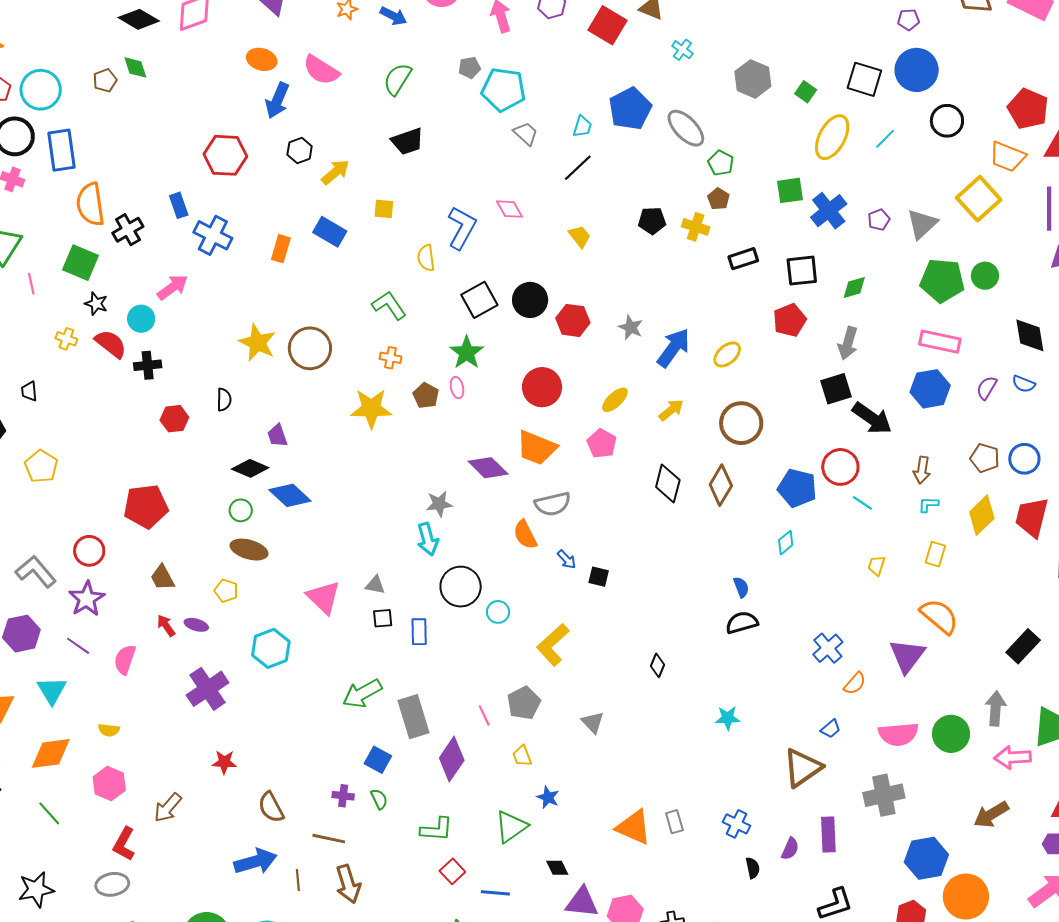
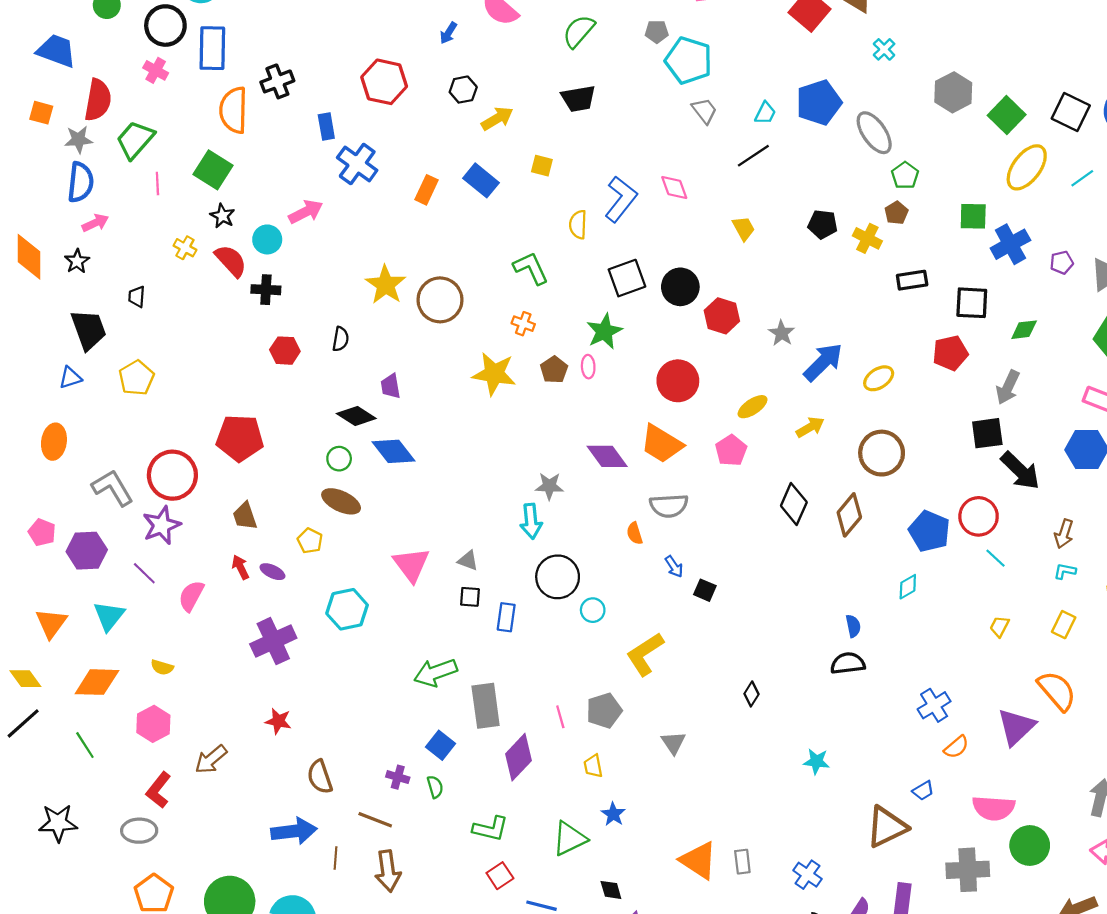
green square: (806, 92) -> (1007, 115), size x1.6
blue arrow: (277, 100) -> (448, 33), size x0.6
black cross: (128, 230) -> (277, 81), moved
orange semicircle: (525, 535) -> (635, 533), size x0.7
red circle: (89, 551) -> (172, 475), size x1.5
green circle: (951, 734) -> (1030, 846), moved

